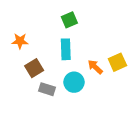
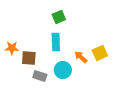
orange star: (20, 41) -> (12, 48), moved
brown square: (34, 68) -> (29, 58), turned 35

